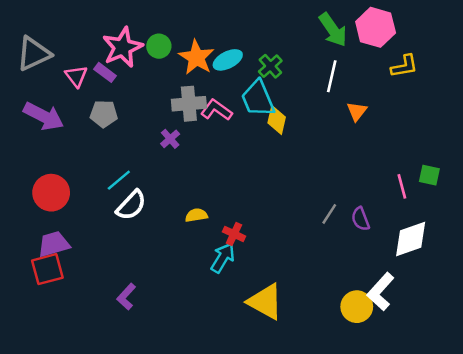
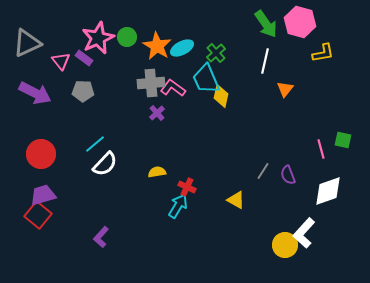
purple cross: (170, 139) -> (157, 113), moved
red square: (47, 269) -> (38, 215), turned -36
yellow triangle: (265, 302) -> (236, 200), moved, size x0.6

